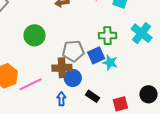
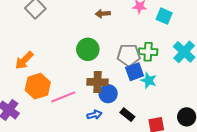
green circle: (35, 35) -> (88, 49), moved
gray pentagon: (73, 51) -> (129, 55), moved
blue arrow: (61, 99) -> (94, 115), turned 72

